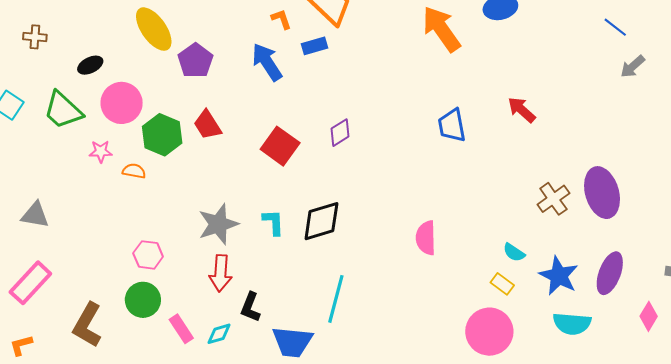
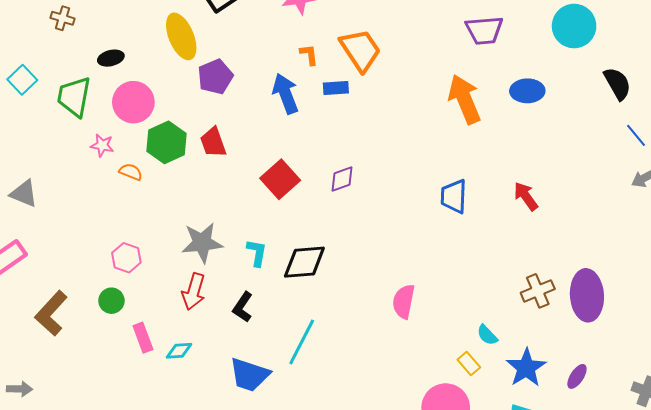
green trapezoid: (63, 110) -> (74, 97), turned 45
purple ellipse: (610, 273) -> (577, 376), size x0.6
green circle: (143, 300) -> (111, 301), size x0.7
black L-shape: (250, 307) -> (243, 307), moved

